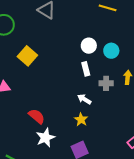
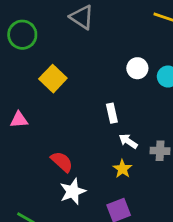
white rectangle: (86, 69) -> (112, 113), moved
gray cross: (106, 83) -> (160, 151), moved

